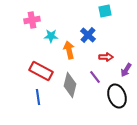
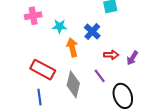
cyan star: (51, 36) -> (60, 26), moved
purple arrow: (126, 70) -> (132, 58), moved

